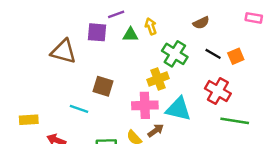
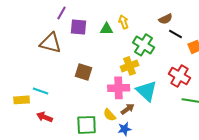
purple line: (116, 14) -> (62, 13), moved, turned -40
black line: (213, 54) -> (176, 34), moved
cyan line: (79, 109) -> (41, 91), moved
cyan triangle: (178, 109) -> (147, 91), turned 30

